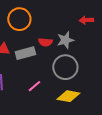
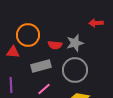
orange circle: (19, 19) -> (28, 35), moved
gray rectangle: (25, 53) -> (41, 66), moved

